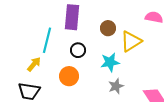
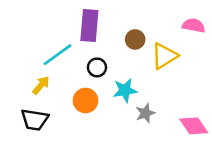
cyan line: (47, 40) -> (58, 55), turned 40
cyan star: (110, 62) -> (125, 90), moved

